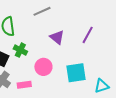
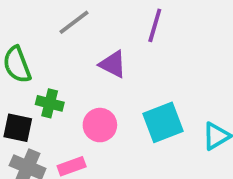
purple line: (88, 35) -> (155, 25), moved

